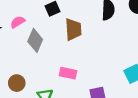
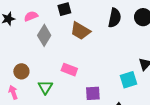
brown trapezoid: (73, 29) -> (80, 31), turned 115

